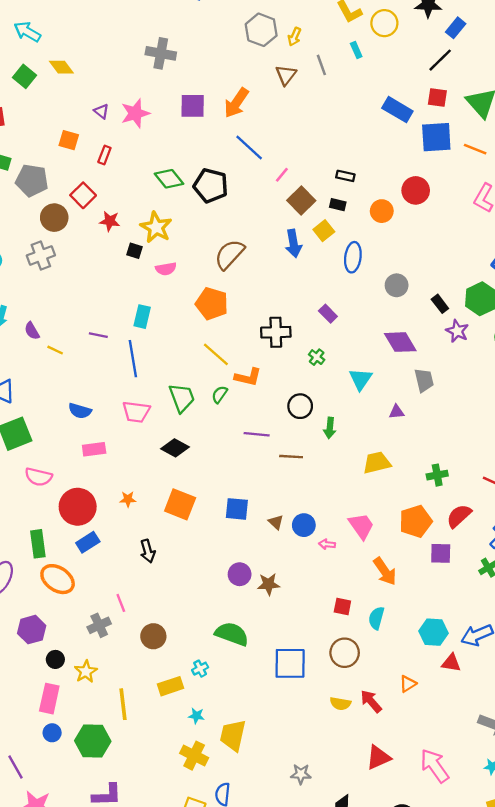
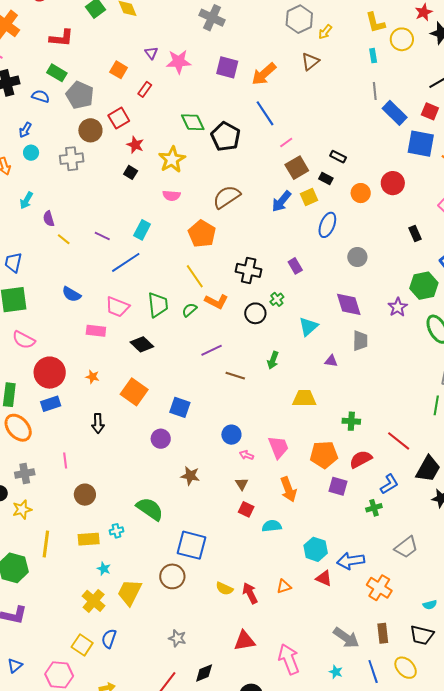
gray line: (321, 65) -> (375, 91), moved
blue arrow: (293, 244) -> (281, 201), turned 35
black square: (135, 251) -> (131, 172), moved
black rectangle: (440, 304) -> (415, 234), moved
blue line: (133, 359) -> (126, 262), turned 52
black circle: (300, 406) -> (255, 313), moved
purple line: (257, 434) -> (212, 350), turned -45
pink rectangle: (94, 449) -> (96, 331), moved
brown triangle: (276, 522) -> (242, 484), moved
purple circle: (240, 574) -> (161, 439), moved
cyan semicircle: (376, 618) -> (272, 526), turned 54
gray cross: (99, 625) -> (25, 474), moved
brown circle: (345, 653) -> (172, 576), moved

